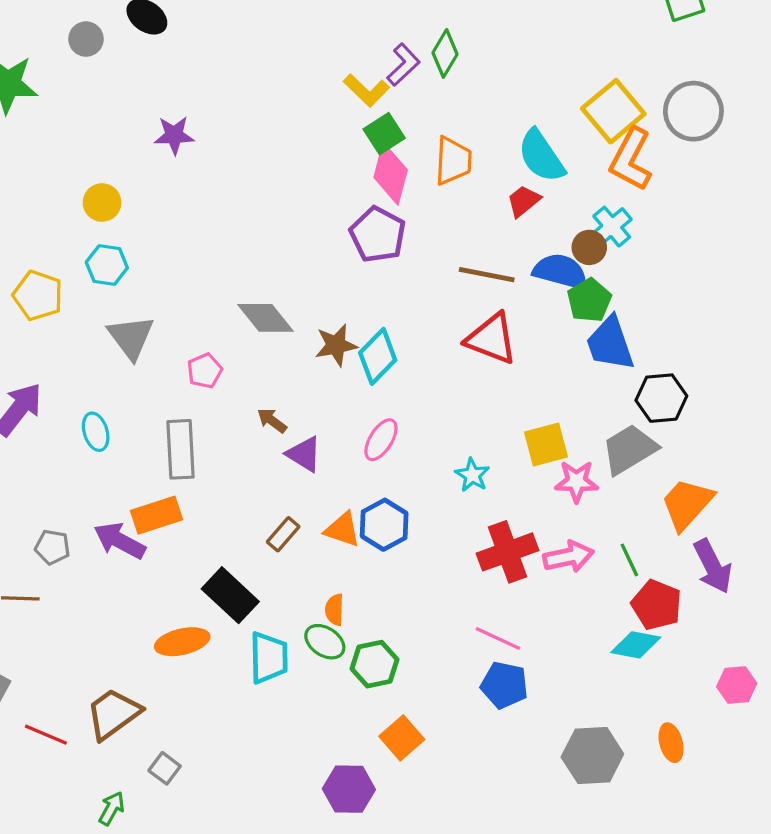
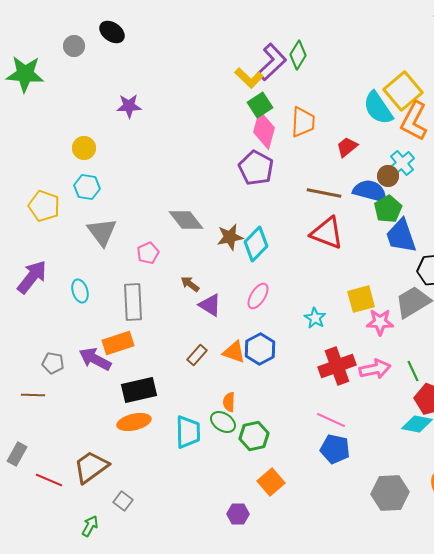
purple L-shape: (403, 65) -> (272, 62), size x1.4
cyan semicircle: (541, 156) -> (378, 108), moved
black rectangle: (230, 595) -> (139, 390), moved, turned -56
purple hexagon: (349, 789) -> (238, 514), size x0.7

